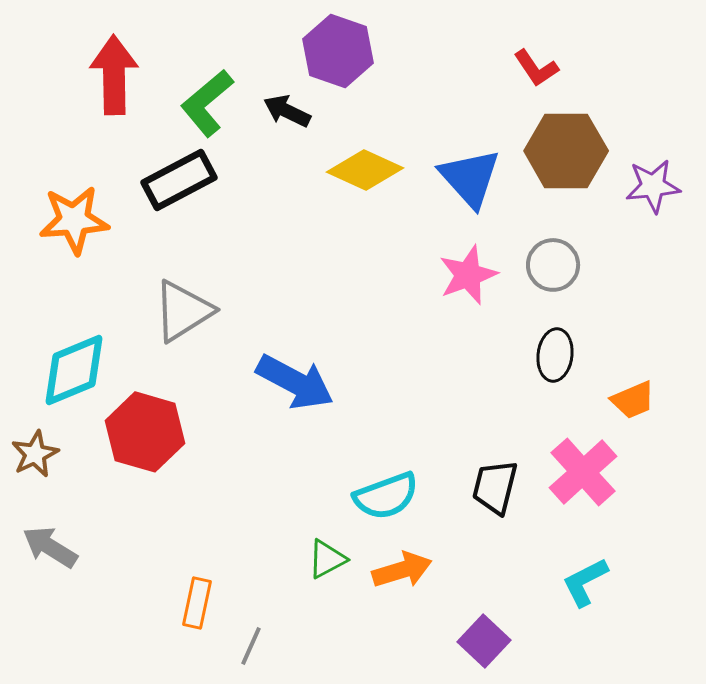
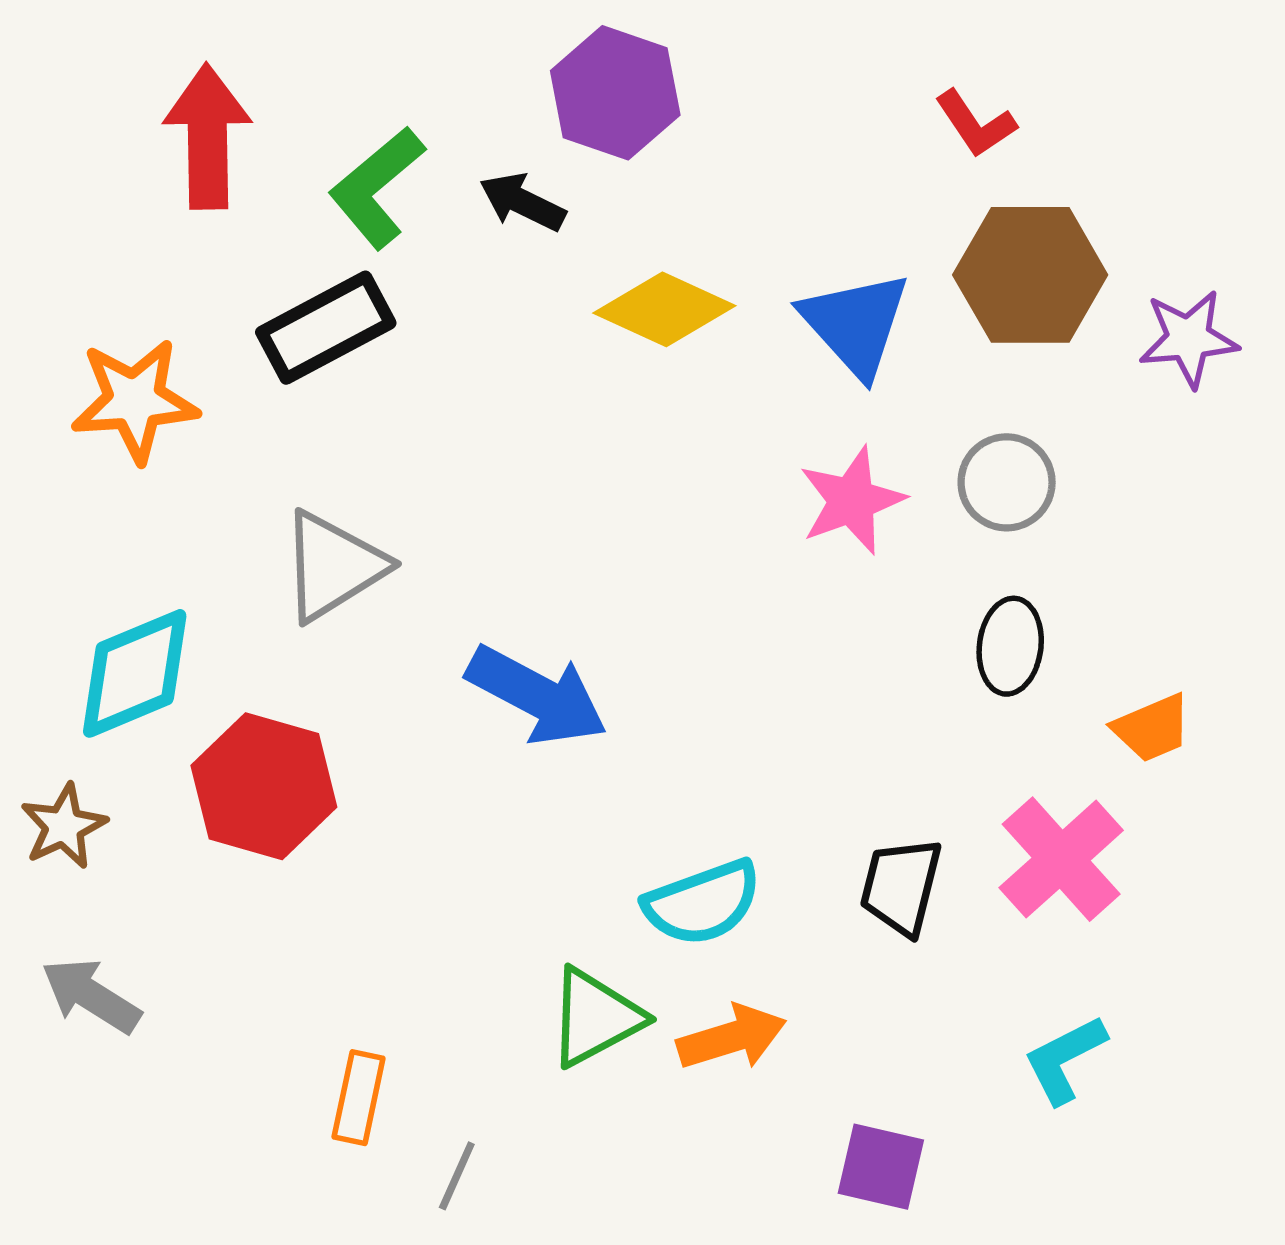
green triangle: (327, 559) -> (595, 1017), size x1.4
purple square: (484, 641) -> (881, 1167), turned -30

